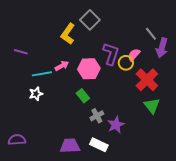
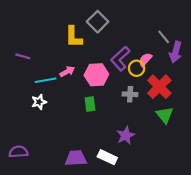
yellow L-shape: (68, 34) -> (74, 37), turned -35
purple L-shape: (111, 54) -> (120, 59), turned -150
green rectangle: (83, 96) -> (90, 104), turned 32
gray cross: (97, 116) -> (130, 94), moved, turned 32

